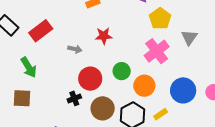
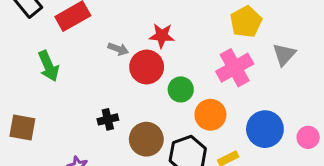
red circle: (90, 79) -> (147, 67), moved
brown square: (22, 98) -> (22, 127), moved

